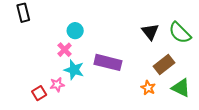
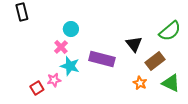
black triangle: (150, 32) -> (134, 44), moved
green semicircle: (180, 33) -> (170, 31), turned -85

